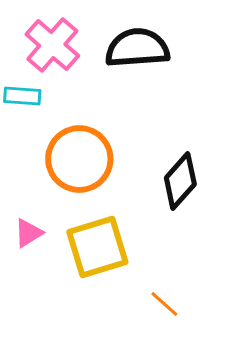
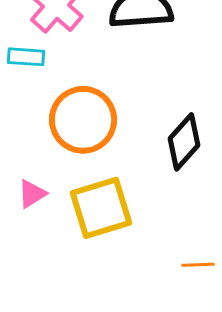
orange line: (164, 304) -> (198, 265), moved, turned -44

